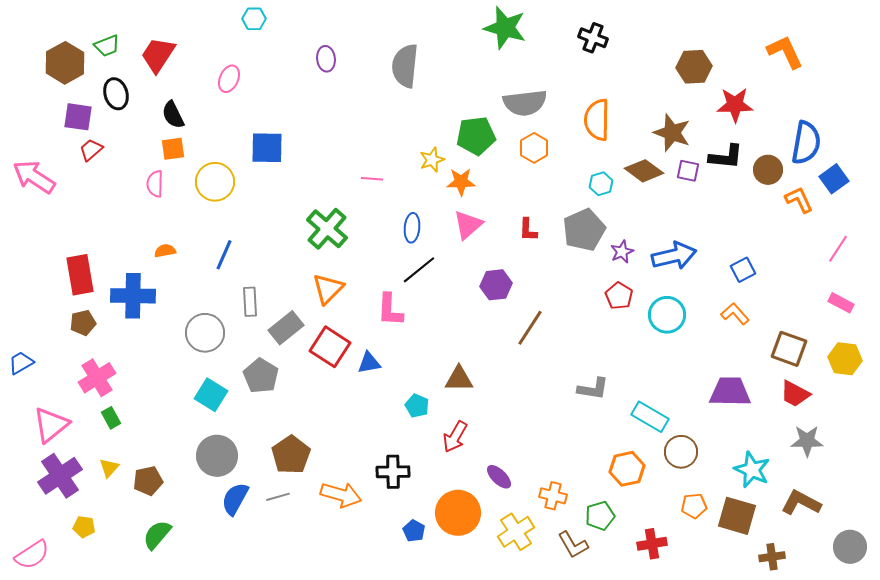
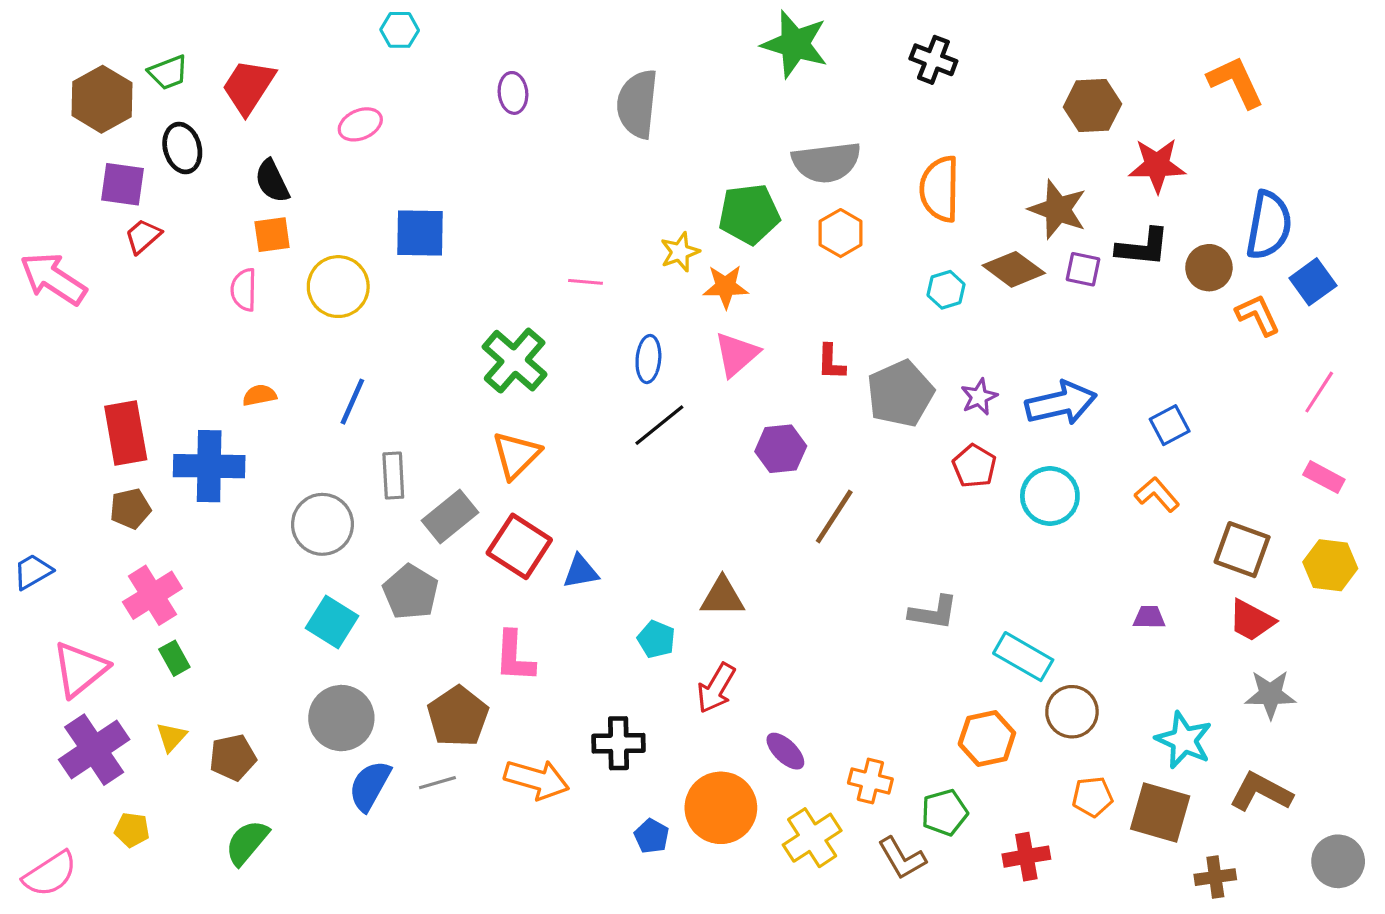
pink ellipse: (229, 79) -> (360, 124), turned 44
gray pentagon: (584, 230) -> (900, 394), moved
pink L-shape: (390, 310) -> (515, 657), moved
purple trapezoid: (730, 392) -> (1149, 617), size x0.5

